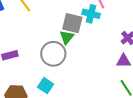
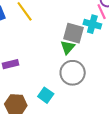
gray circle: (53, 54) -> (73, 73), moved

